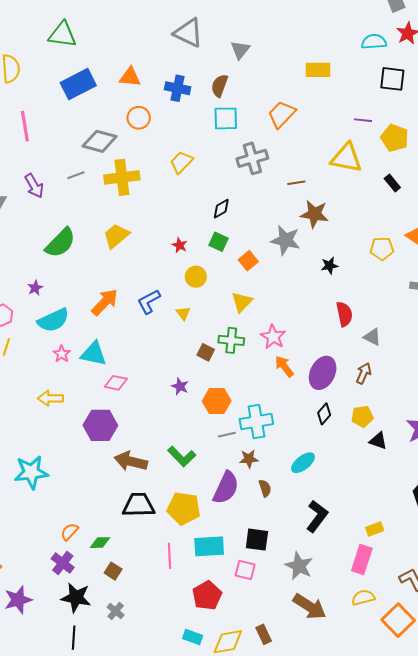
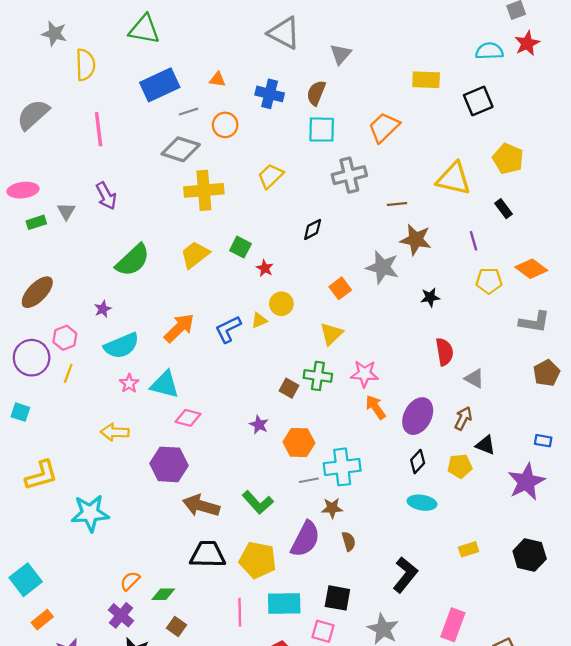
orange triangle: (130, 77) -> (217, 79), size x0.7
black square: (392, 79) -> (478, 101), moved, turned -32
purple line: (363, 120) -> (474, 241), moved, turned 66
gray line: (76, 175) -> (188, 112), moved
green square: (218, 242) -> (240, 247), moved
yellow triangle: (183, 313) -> (259, 320), moved, turned 42
pink star: (273, 337) -> (365, 374), turned -30
black triangle: (378, 441) -> (485, 445), moved
cyan ellipse: (303, 463) -> (422, 503), moved, turned 45
yellow rectangle: (375, 529) -> (469, 549), moved

